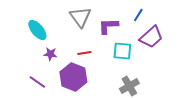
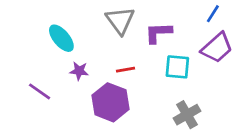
blue line: (138, 15) -> (213, 14), moved
purple line: (37, 82) -> (40, 91), moved

